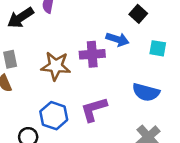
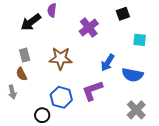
black square: (138, 14) -> (123, 14), turned 32
blue arrow: (117, 39) -> (108, 63), moved, turned 108
purple cross: (92, 54) -> (89, 28), moved, turned -30

